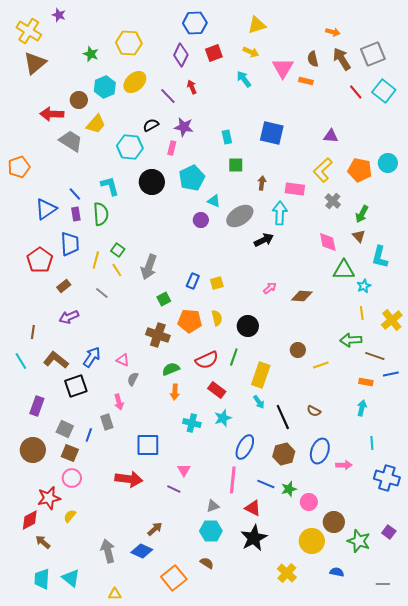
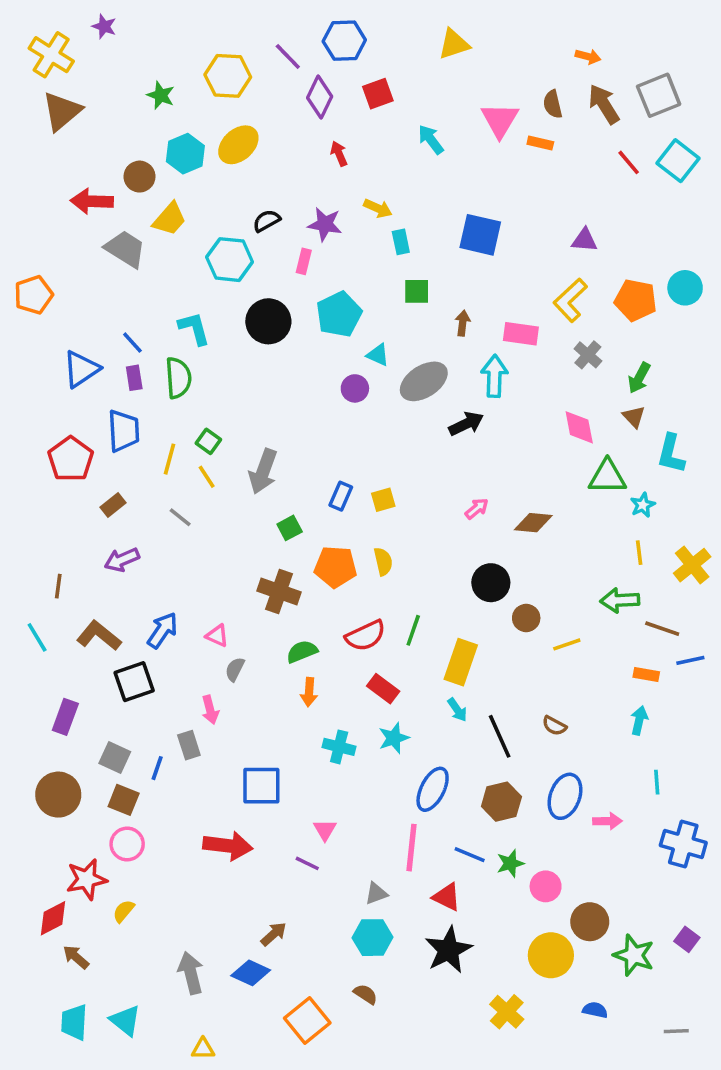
yellow arrow: (251, 52) -> (378, 208), moved
purple line: (168, 96) -> (288, 56), moved
black circle: (248, 326) -> (491, 583), moved

